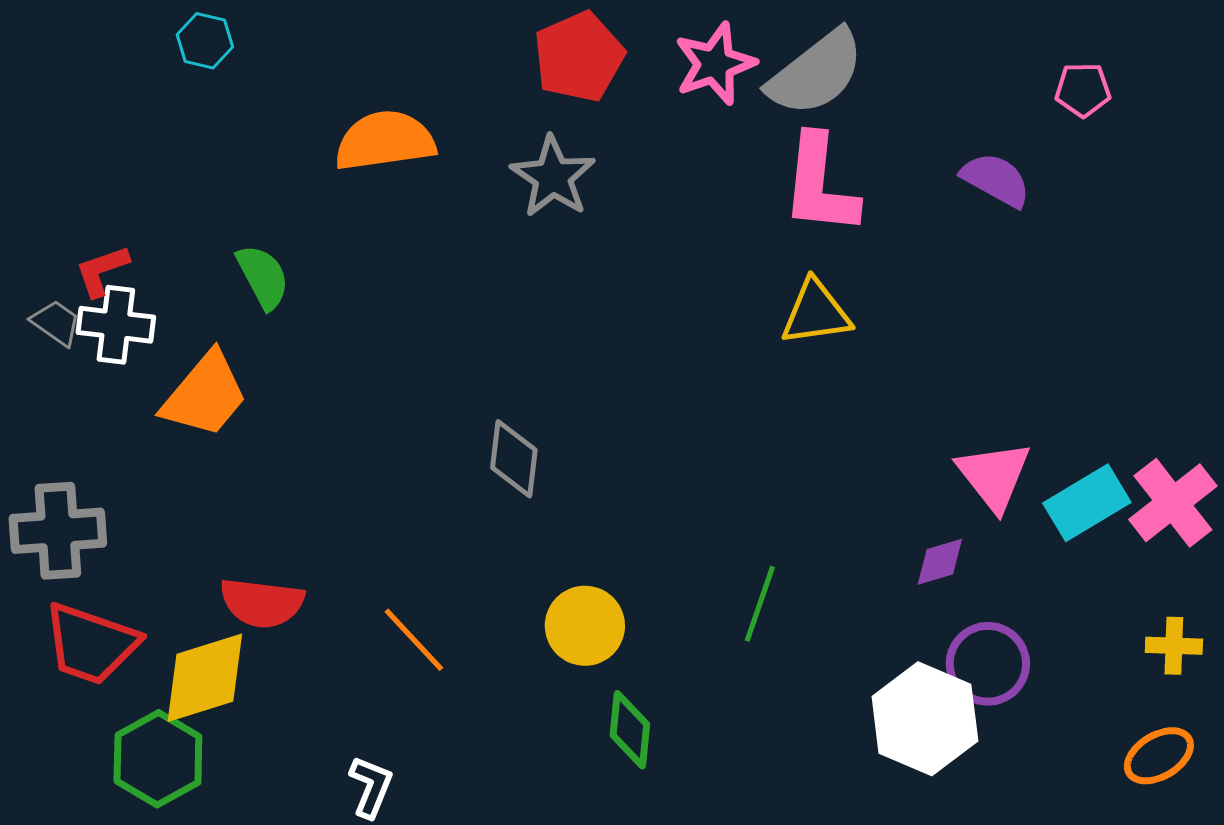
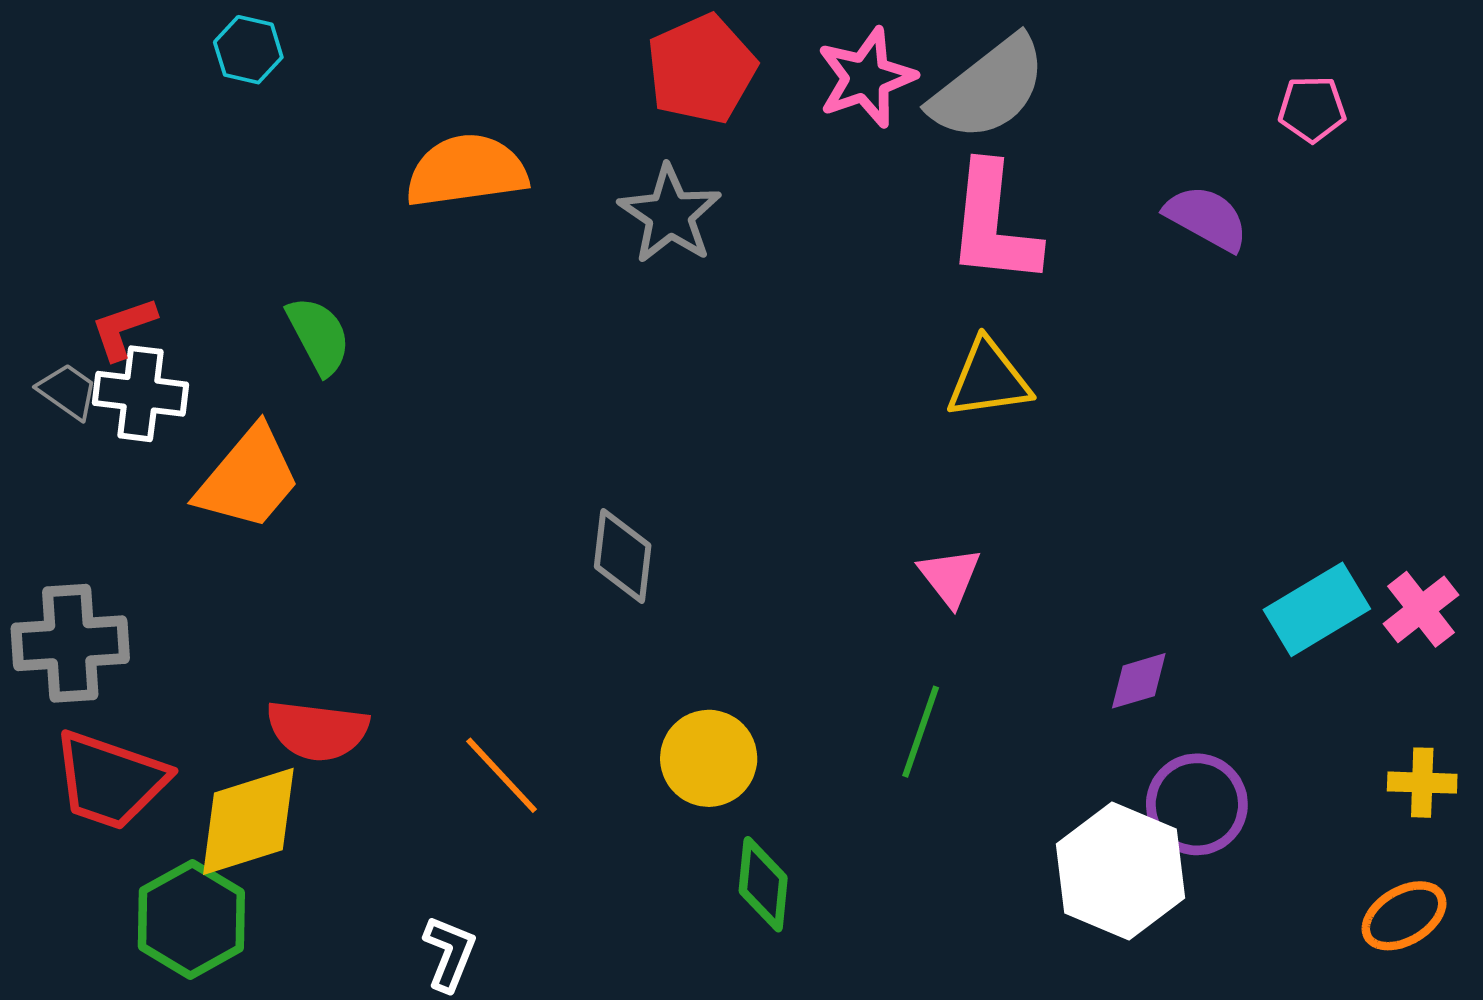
pink triangle: (994, 476) -> (950, 577), moved, size x0.7
pink cross: (1173, 503) -> (1421, 609), size x0.7

